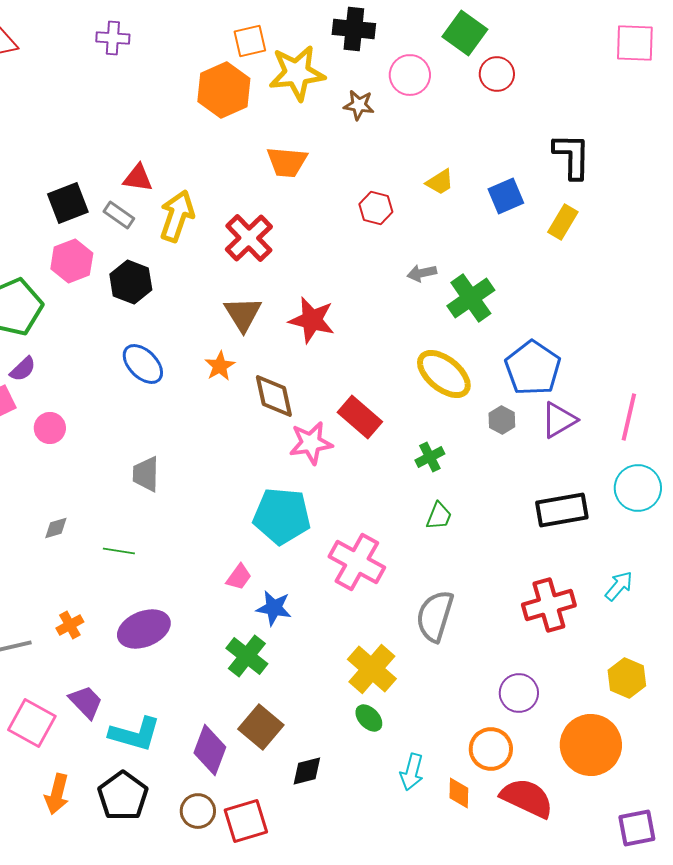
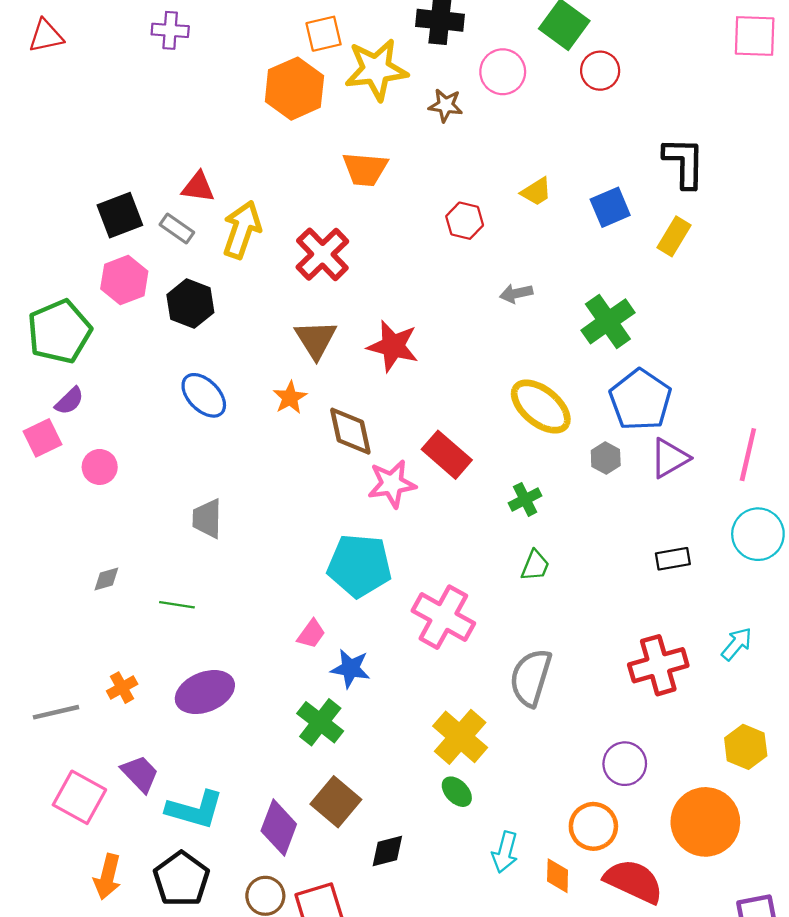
green cross: (471, 298) -> (608, 321), moved
black rectangle: (562, 510) -> (673, 559), size x0.6

